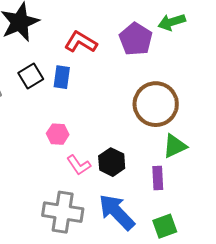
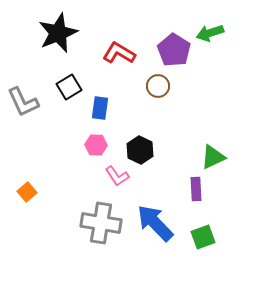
blue rectangle: (62, 77) -> (100, 108), moved
brown circle: (156, 104) -> (158, 86), moved, size x0.5
black hexagon: (112, 162) -> (140, 150), moved

